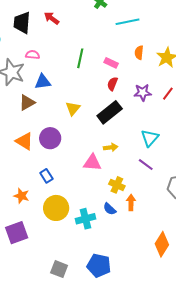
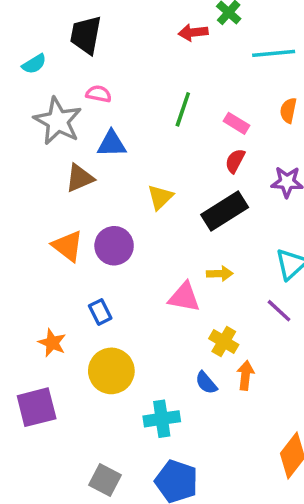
red arrow: (52, 18) -> (193, 32), moved, turned -49
cyan cross: (85, 219) -> (162, 419), moved

